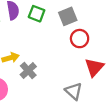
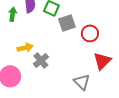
gray square: (68, 16) -> (67, 23), moved

